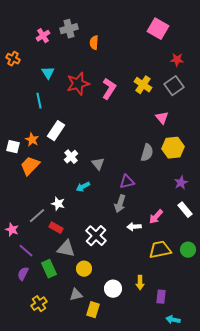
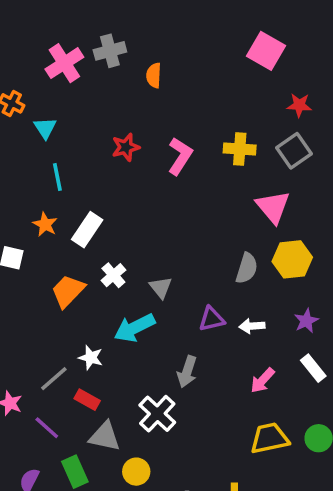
pink cross: (43, 36) -> (64, 63), size x1.5
cyan triangle: (48, 73) -> (45, 128), moved
red star: (78, 84) -> (126, 147), size x0.7
yellow cross: (143, 85) -> (240, 149), turned -30
pink triangle: (162, 118) -> (273, 207), size x1.5
orange star: (32, 140) -> (45, 224), moved
orange trapezoid: (30, 166) -> (68, 291), moved
cyan arrow: (83, 187) -> (134, 328), size x1.6
gray arrow: (120, 204) -> (187, 372), moved
white arrow: (134, 227) -> (252, 326), moved
purple line: (26, 251) -> (47, 428), moved

